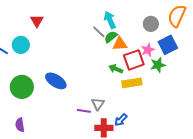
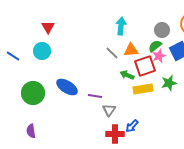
cyan arrow: (110, 20) -> (121, 26), turned 30
gray line: (99, 32) -> (112, 53), moved
green semicircle: (111, 37) -> (155, 46), moved
cyan circle: (21, 45) -> (42, 51), moved
green star: (158, 65) -> (169, 83), moved
purple line: (84, 111) -> (95, 96), moved

